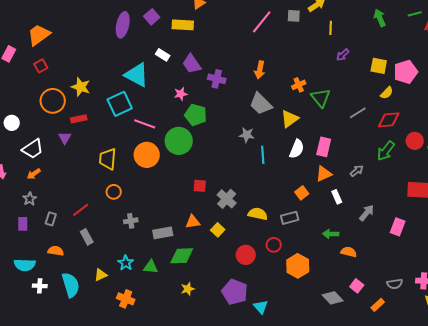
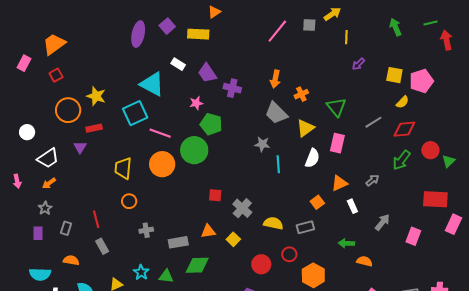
orange cross: (299, 85) -> (301, 94), moved
pink rectangle: (324, 147) -> (337, 143), moved
red line: (81, 210) -> (96, 219), turned -66

